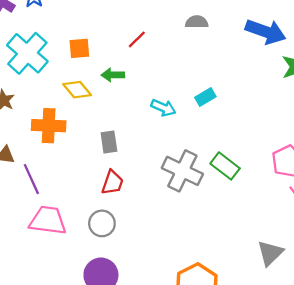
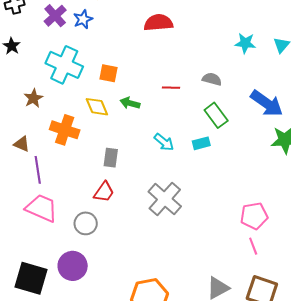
red line: (137, 39) -> (171, 88), moved, turned 30
cyan cross: (27, 53) -> (64, 65), turned -33
green rectangle: (225, 166) -> (216, 115), moved

